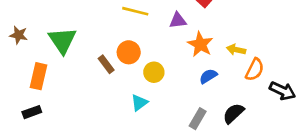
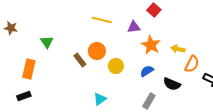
brown star: (19, 35) -> (11, 28), moved
green triangle: (62, 40) -> (47, 42), size x0.6
blue semicircle: (208, 76) -> (147, 71), moved
cyan triangle: (139, 103) -> (100, 99), moved
black semicircle: (233, 113) -> (172, 84), moved, turned -114

